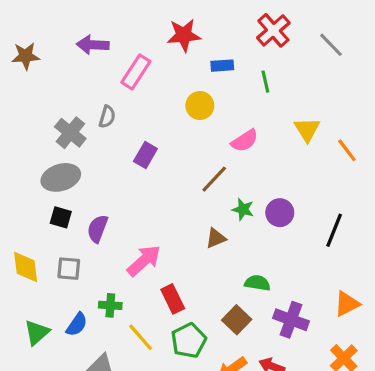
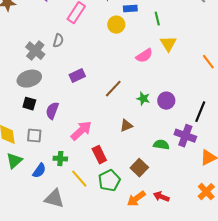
yellow circle: (200, 106) -> (116, 25), moved
yellow triangle: (307, 129) -> (168, 44), moved
purple rectangle: (145, 155) -> (77, 76), moved, turned 35
brown line: (214, 179) -> (113, 89), moved
brown triangle: (216, 238) -> (126, 126), moved
green semicircle: (257, 283) -> (161, 145), moved
purple cross: (291, 320) -> (185, 136), moved
green triangle: (37, 333) -> (14, 161), moved

